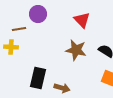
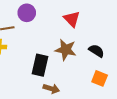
black rectangle: (38, 78) -> (40, 65), moved

